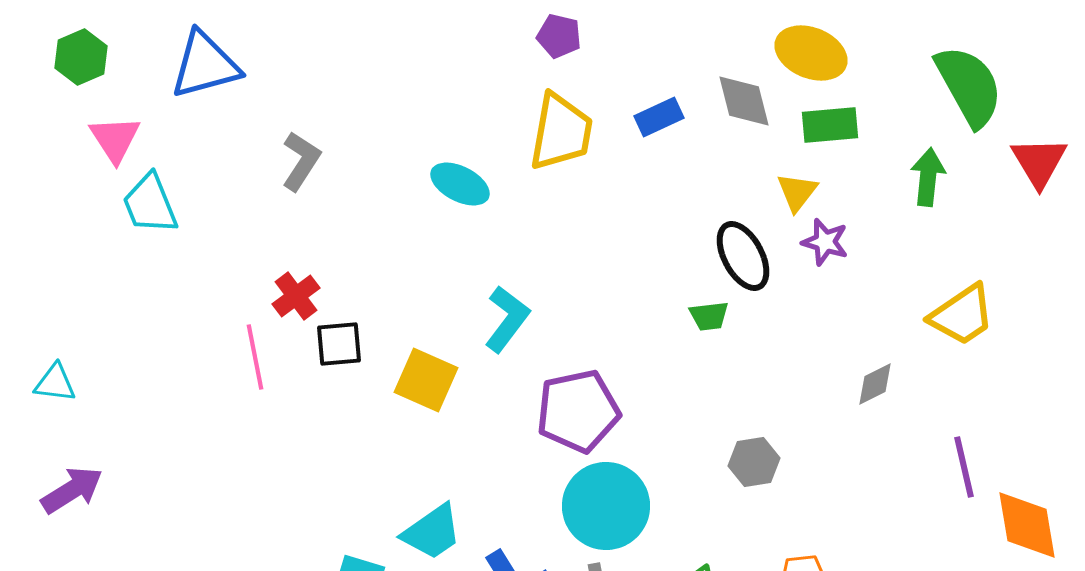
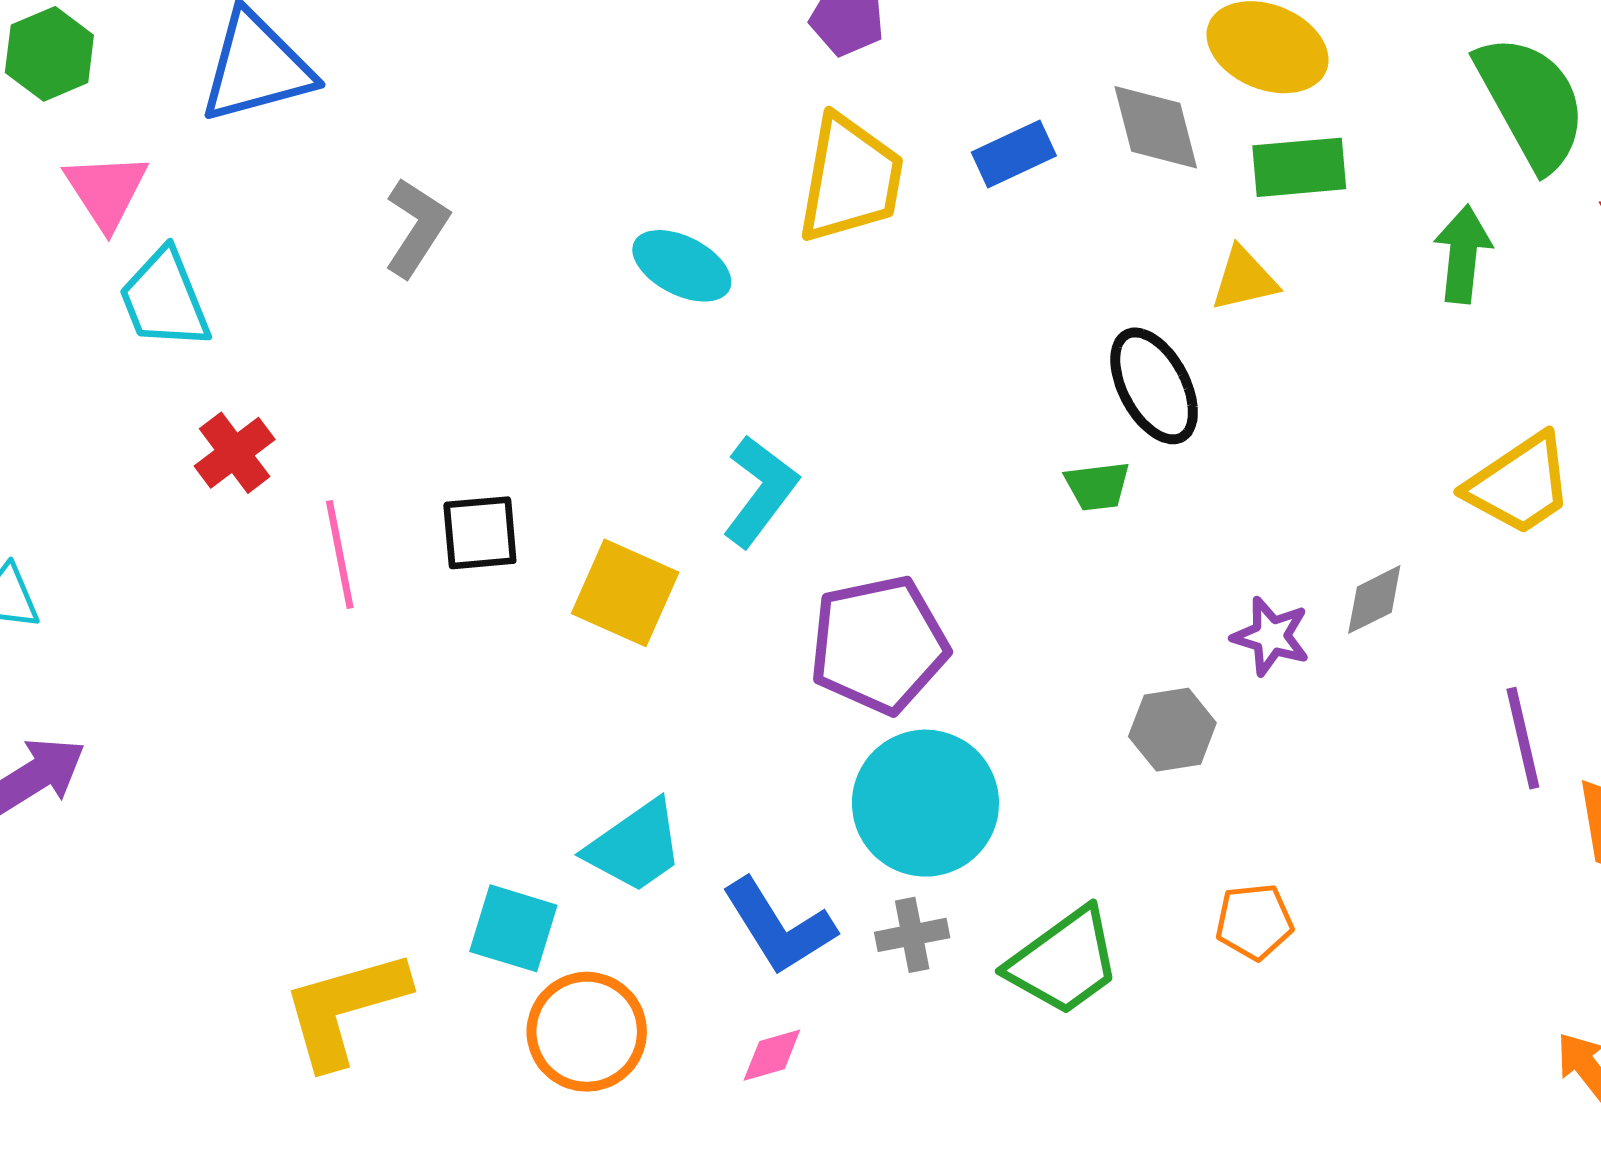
yellow triangle: (797, 192) -> (1244, 279), turned 39
purple star: (825, 242) -> (1271, 636), moved
red cross: (296, 296) -> (235, 453), moved

